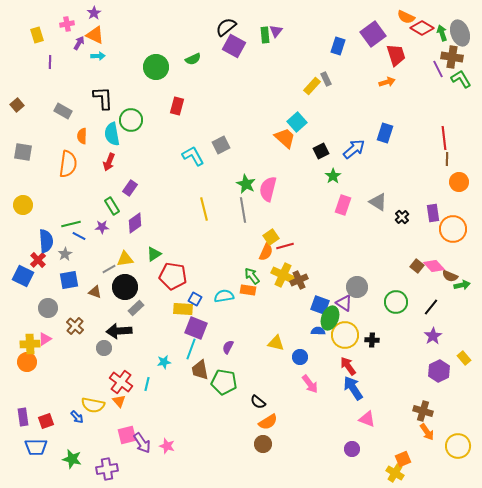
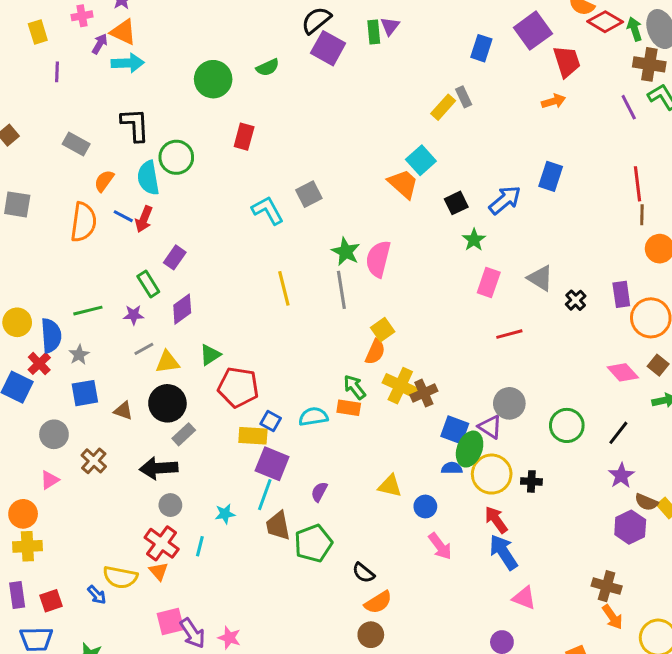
cyan arrow: (98, 56) -> (128, 63), size x1.5
purple line: (438, 69) -> (629, 107), moved
orange semicircle: (82, 136) -> (104, 181), turned 35
yellow circle: (23, 205) -> (17, 322), moved
blue line: (79, 236) -> (123, 216), moved
red line: (285, 246) -> (509, 334), moved
brown square: (417, 266) -> (658, 365), moved
gray line: (109, 269) -> (144, 349), moved
brown semicircle: (450, 276) -> (646, 502), moved
yellow cross: (30, 344) -> (27, 546), moved
gray circle: (104, 348) -> (170, 505), moved
green pentagon: (224, 382) -> (313, 543), turned -30

